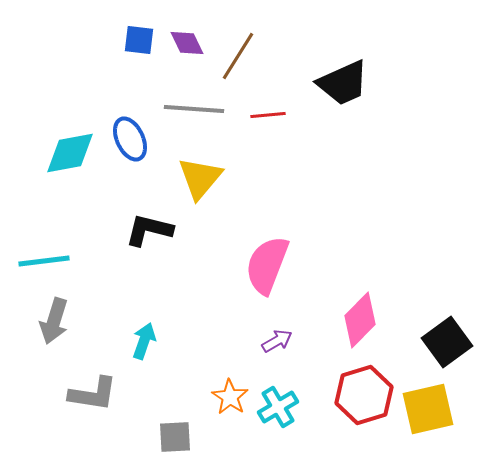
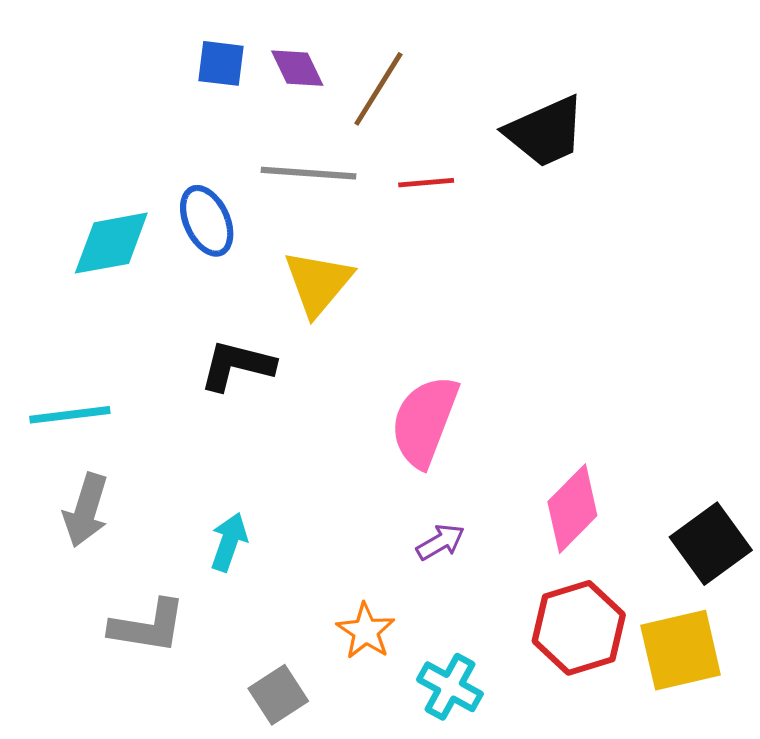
cyan cross: (278, 407) -> (450, 687), moved, turned -30
gray square: (175, 437) -> (278, 695), turned -30

